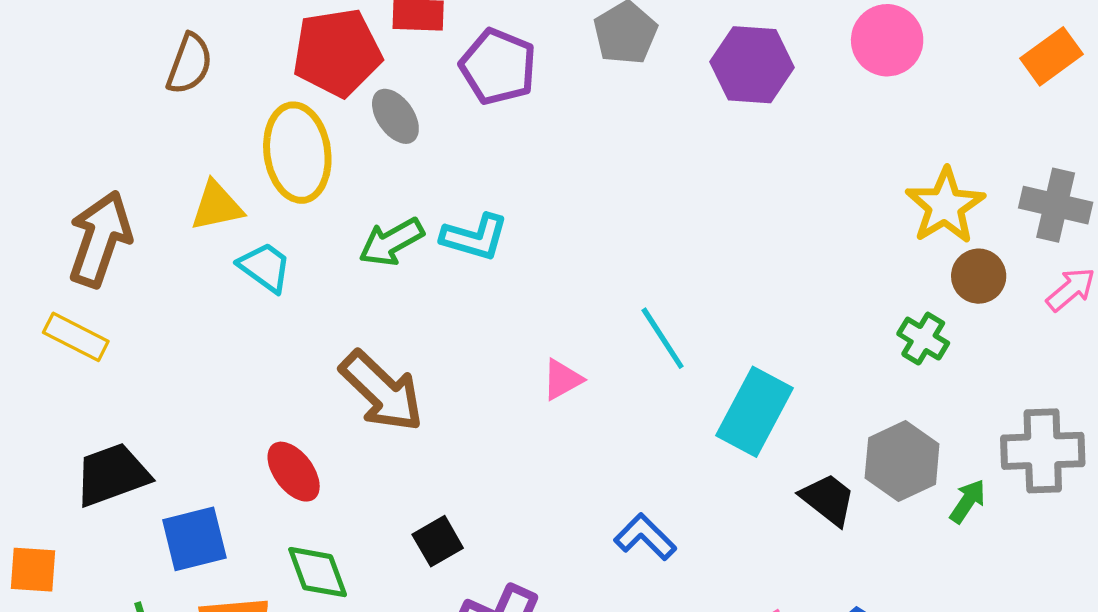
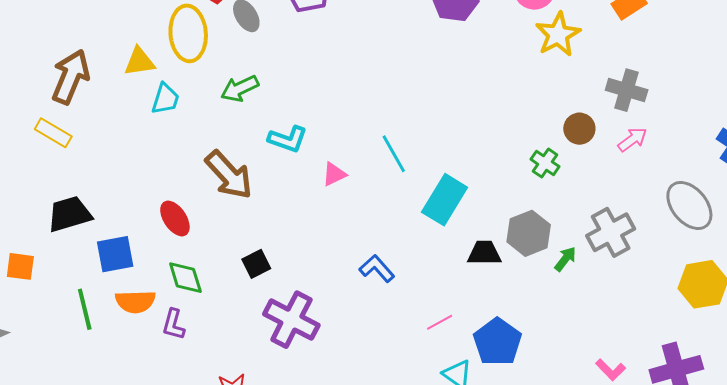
yellow star: (945, 206) -> (558, 34), moved
cyan L-shape: (475, 237) -> (288, 139), moved
cyan trapezoid: (265, 267) -> (165, 99), turned 68
gray cross: (1043, 451) -> (611, 232), turned -30
black trapezoid: (828, 499) -> (484, 253), turned -42

